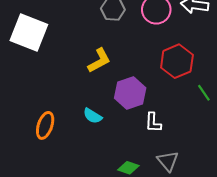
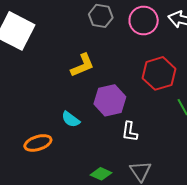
orange ellipse: (45, 125) -> (38, 143), moved, turned 48

